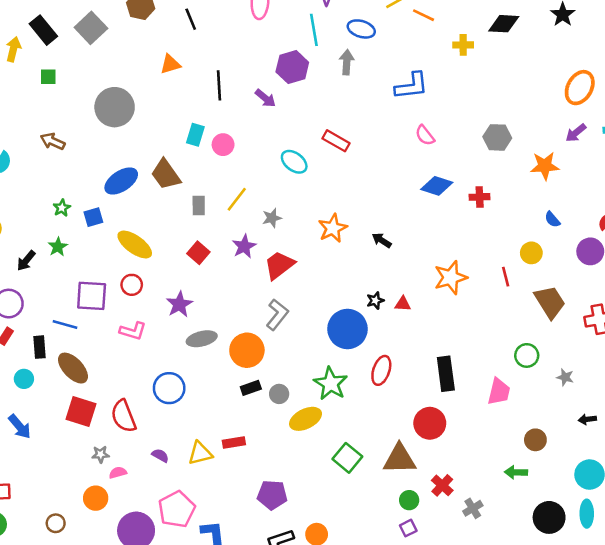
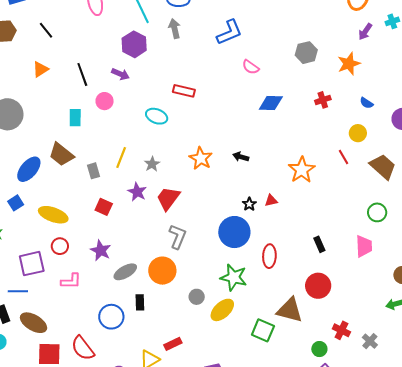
pink circle: (223, 145) -> (105, 101), moved
red cross: (480, 197) -> (323, 100), moved
black rectangle: (446, 374) -> (319, 244), size x0.6
black rectangle: (251, 388) -> (140, 302), moved, turned -56
brown triangle: (400, 459) -> (290, 310), moved, turned 32

